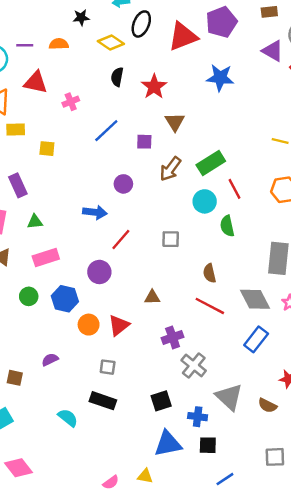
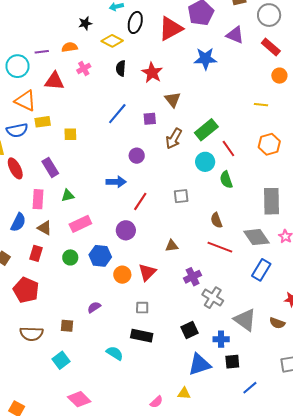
purple triangle: (273, 51) -> (235, 35), moved
pink cross: (71, 102) -> (84, 68), moved

